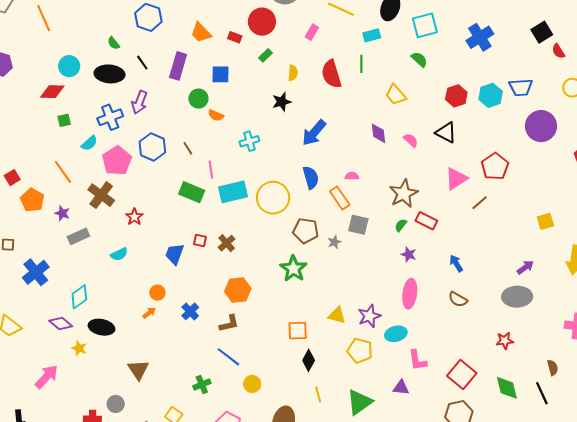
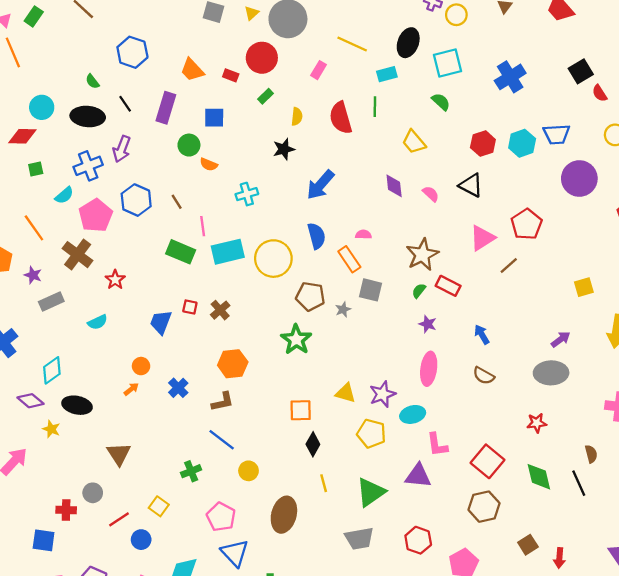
purple triangle: (401, 388) -> (418, 476), size x1.4

